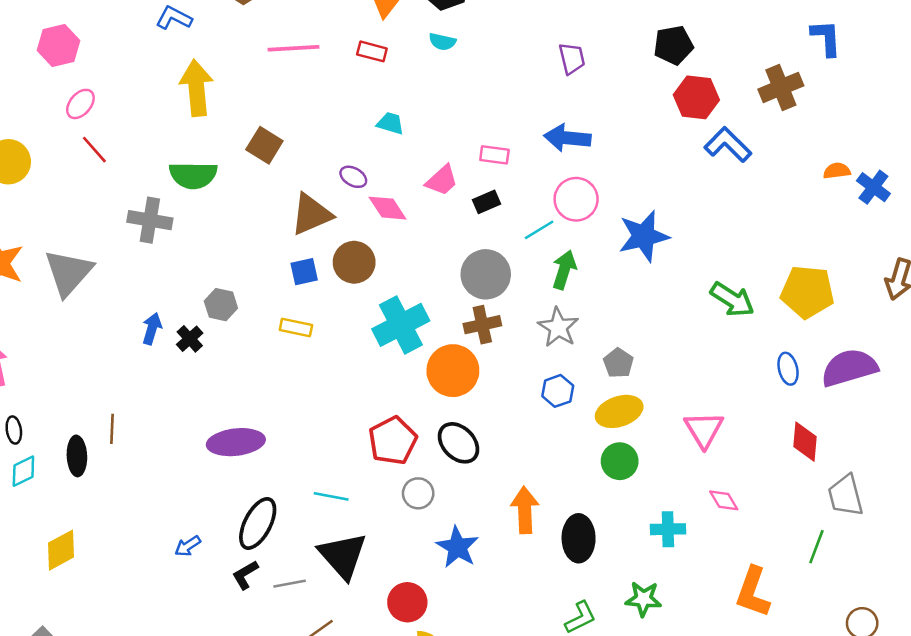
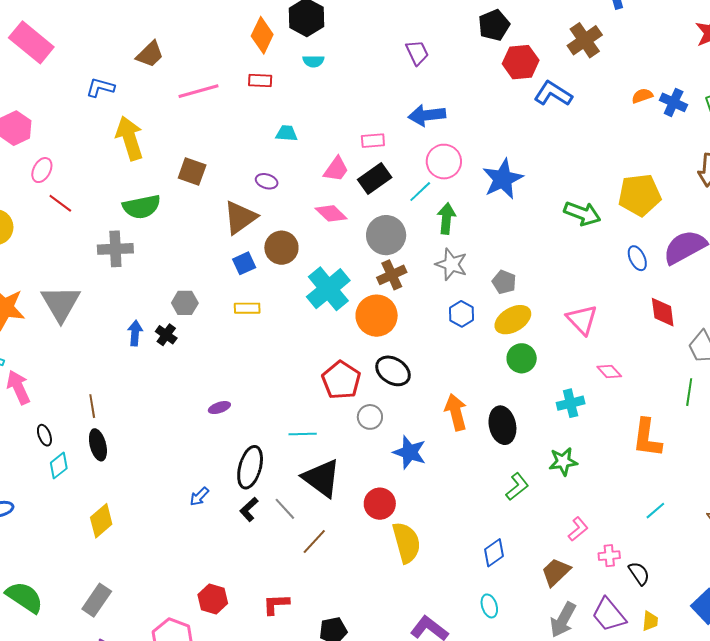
black rectangle: (487, 202) -> (375, 179), size x1.5
pink diamond: (387, 208) -> (331, 213), moved
brown line: (112, 429) -> (92, 406), moved
purple ellipse: (236, 442) -> (219, 408), size x0.5
gray line: (290, 584) -> (285, 509), turned 70

